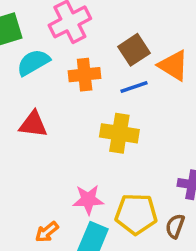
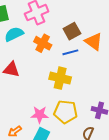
orange cross: (85, 75) -> (43, 43), turned 30
yellow pentagon: (136, 214) -> (66, 112), moved

